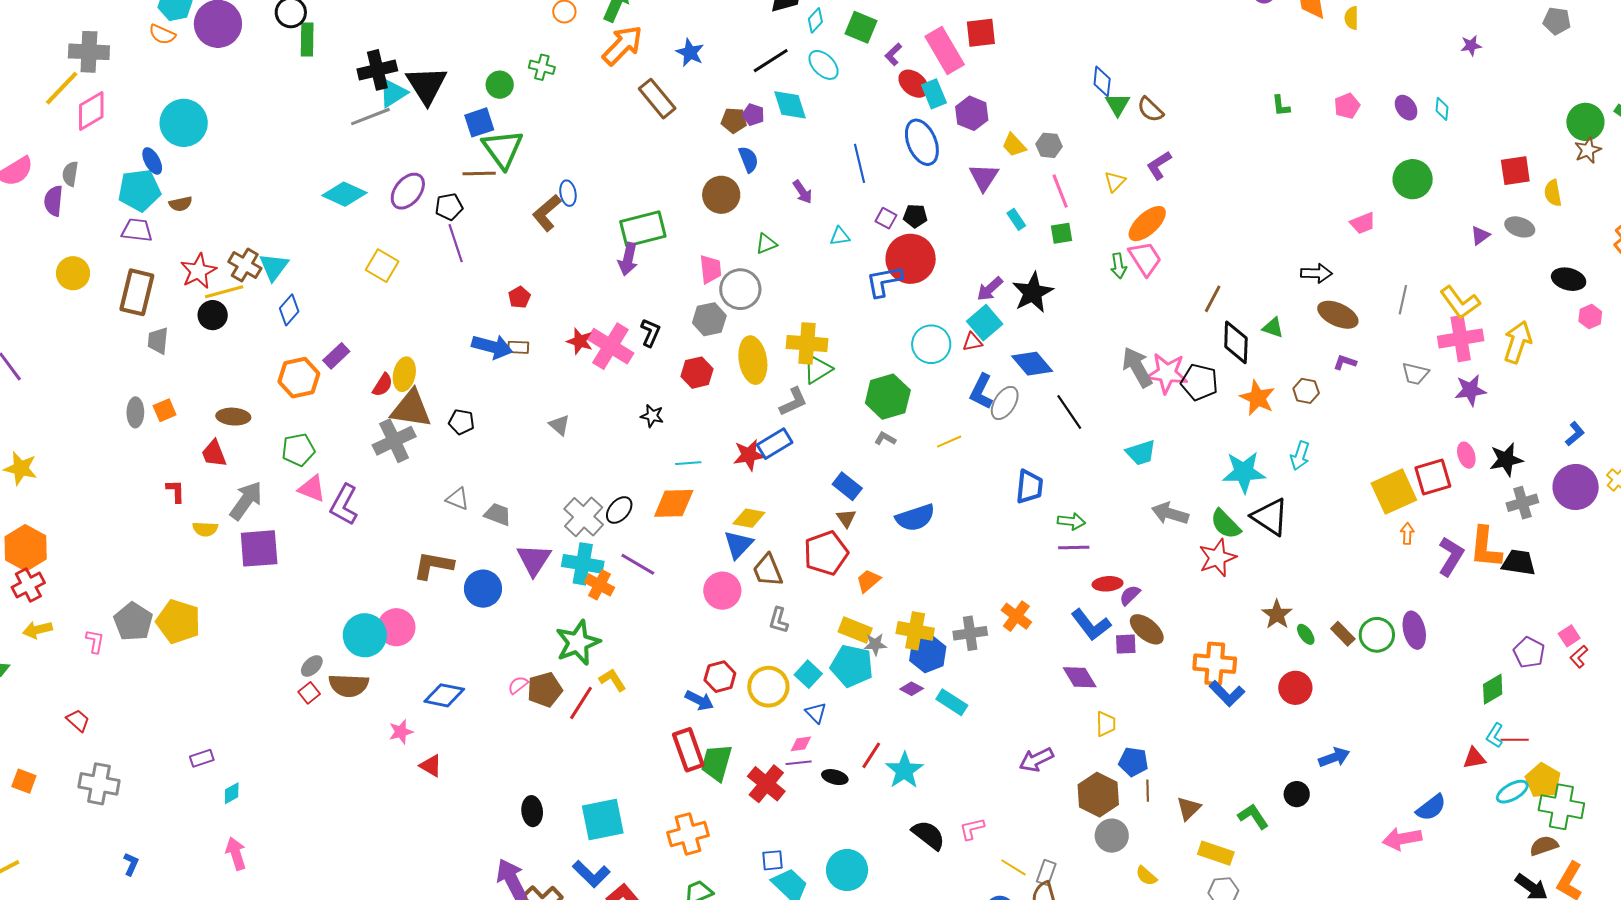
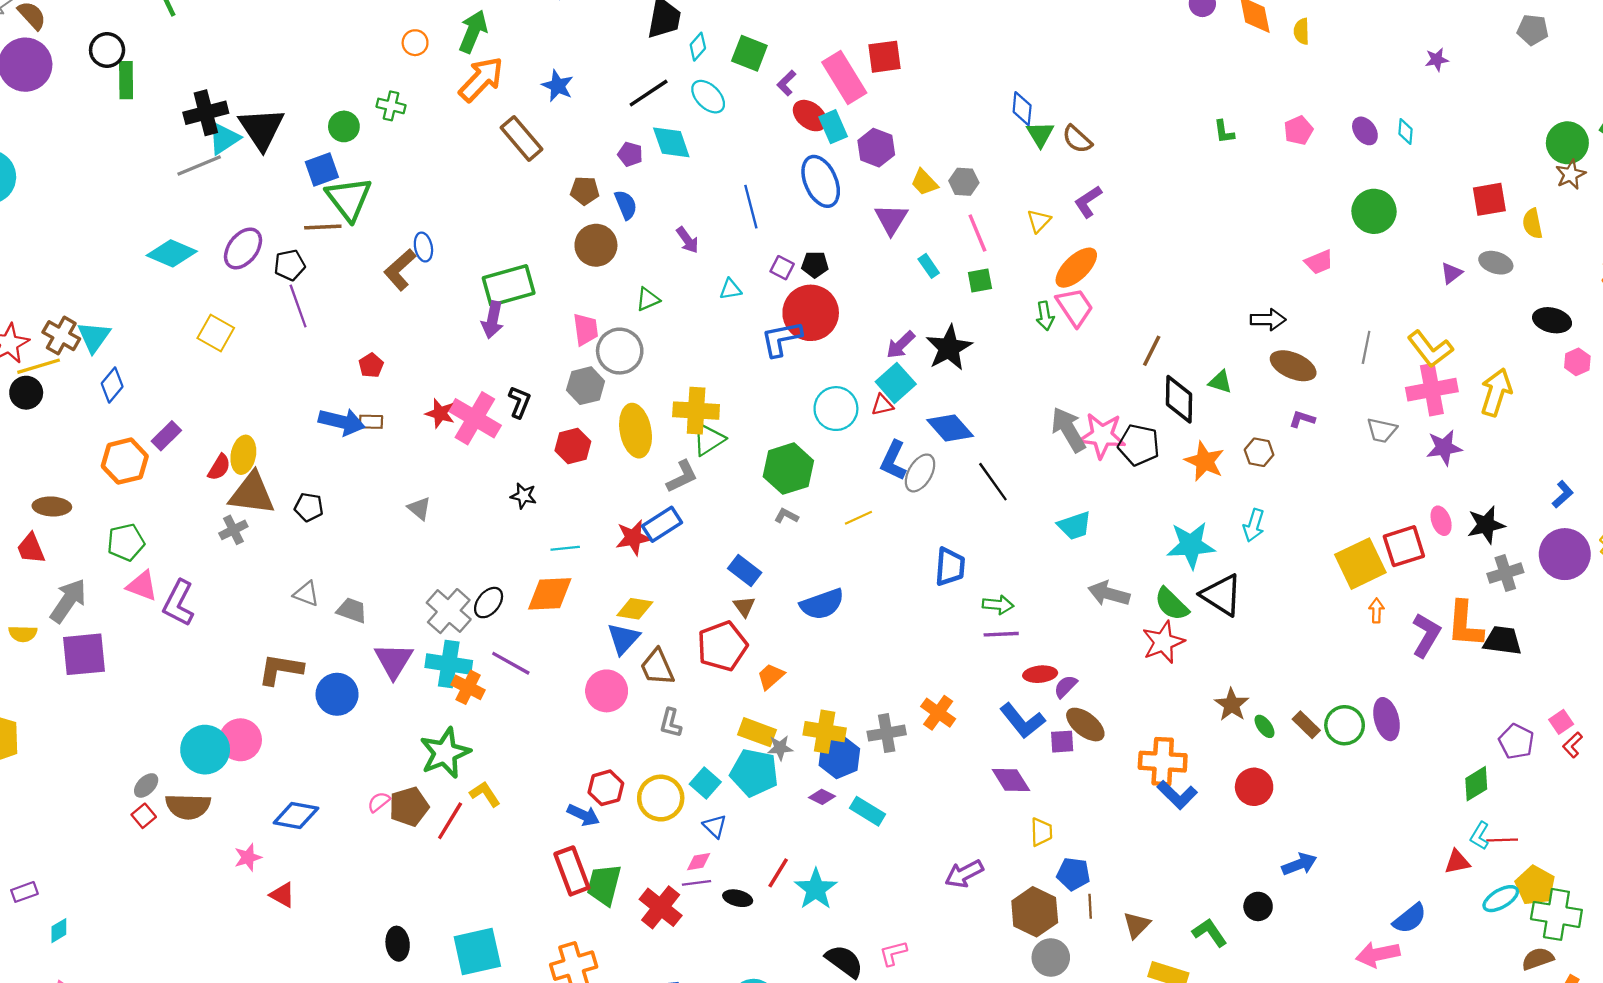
brown pentagon: (734, 120) -> (585, 191), moved
gray cross: (394, 441) -> (233, 530), size x0.6

